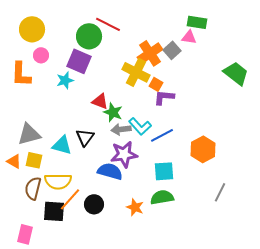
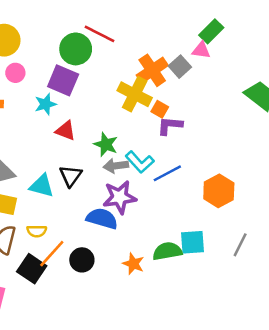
green rectangle: (197, 22) -> (211, 31), turned -54
red triangle: (100, 101) -> (66, 131), moved
cyan square: (164, 171) -> (192, 242), moved
yellow semicircle: (58, 181) -> (37, 231), size x0.6
black square: (54, 211) -> (32, 269), turned 30

